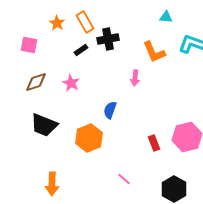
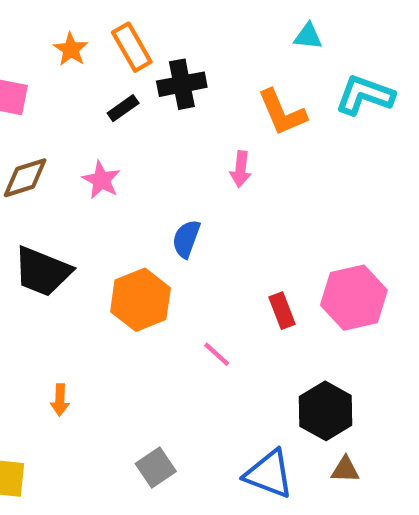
pink line: (124, 179) -> (217, 354), moved
orange arrow: (52, 184) -> (60, 400), size x0.6

